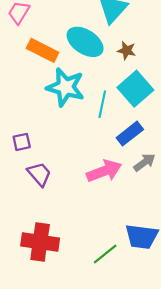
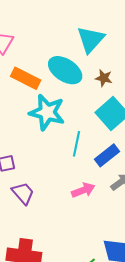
cyan line: (102, 104) -> (77, 144), moved
pink arrow: (104, 171) -> (83, 190), size x0.7

